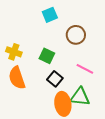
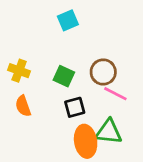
brown circle: (76, 35) -> (103, 72), moved
orange semicircle: (17, 78) -> (23, 106), size x0.7
black square: (55, 79) -> (75, 107), turned 35

